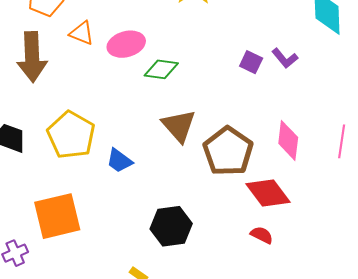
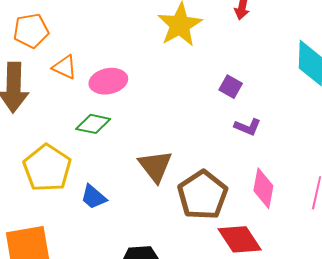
purple L-shape: (285, 58) -> (248, 127), moved, turned -32
purple square: (251, 62) -> (231, 87), moved
green diamond: (161, 69) -> (93, 124), moved

